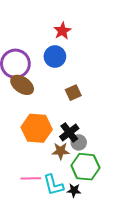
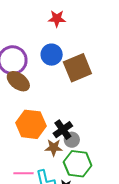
red star: (62, 31) -> (57, 19), moved, turned 30
brown square: (73, 93) -> (77, 68), moved, size x1.8

